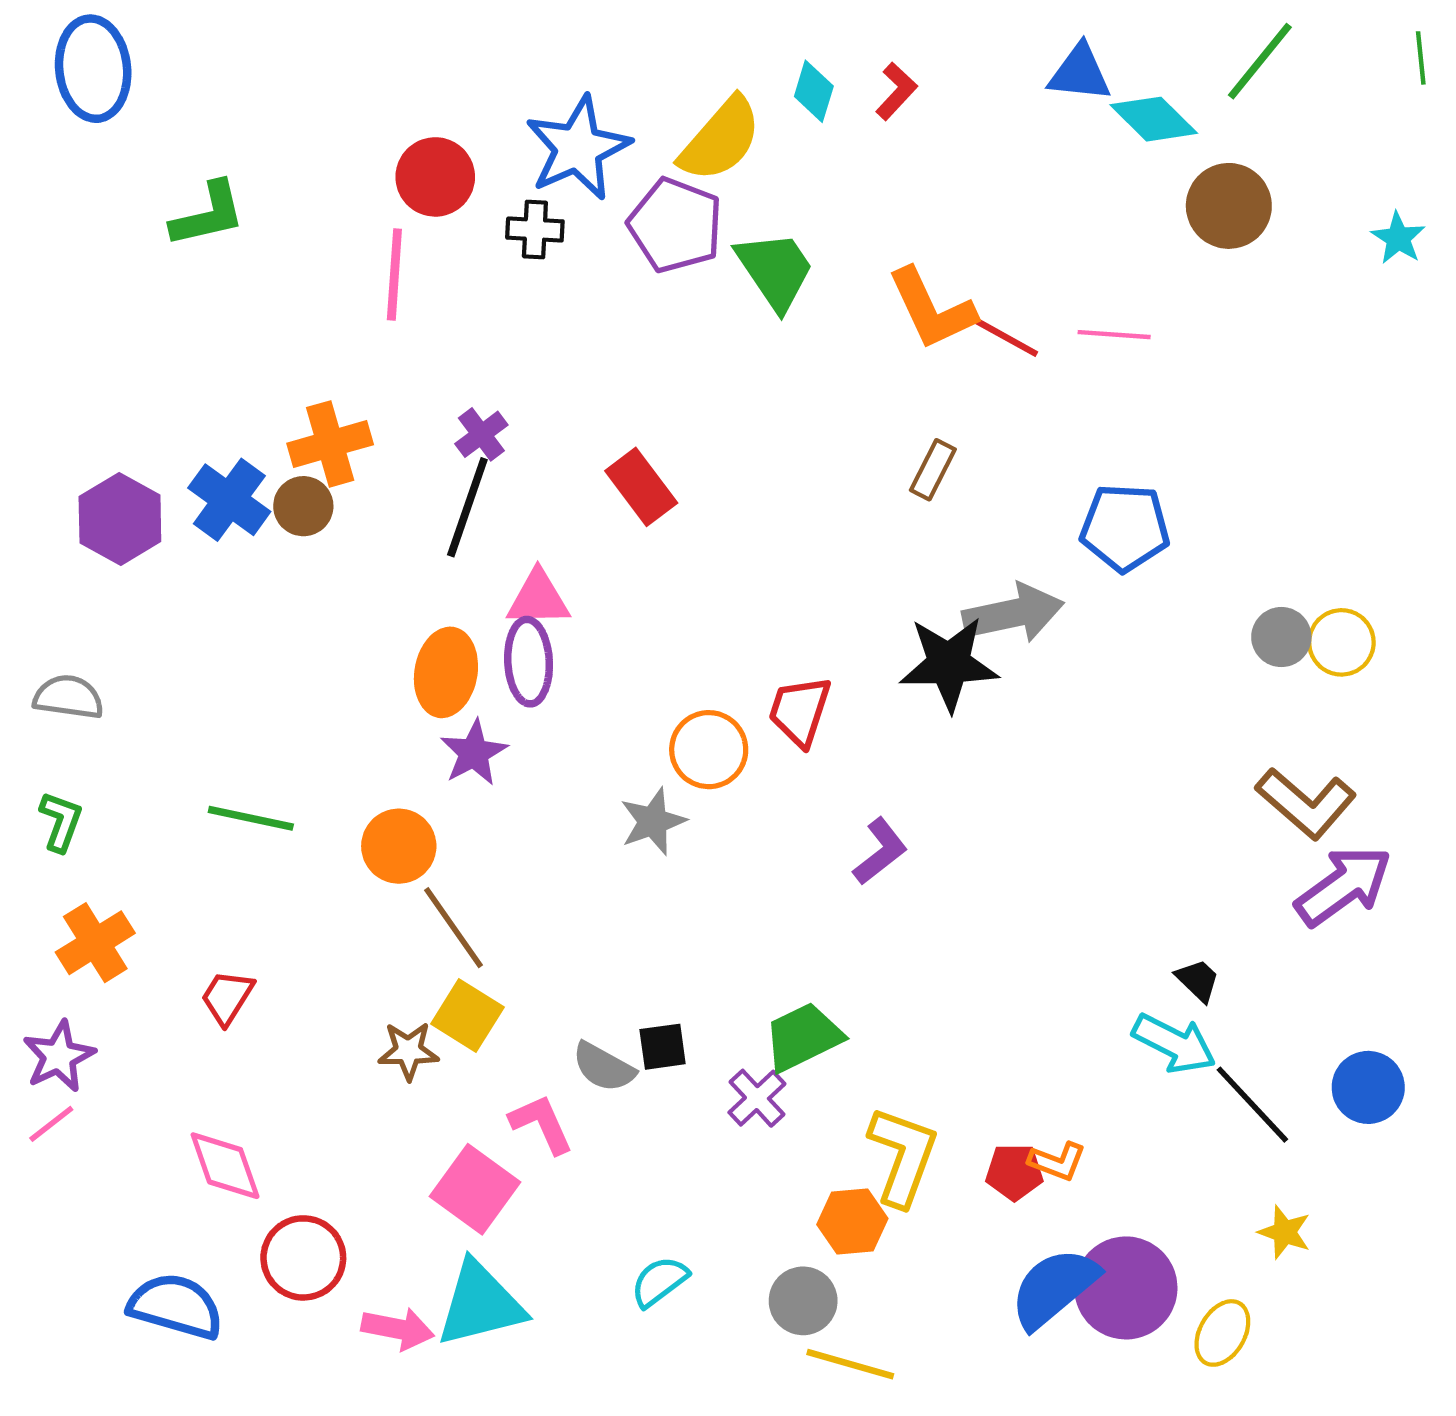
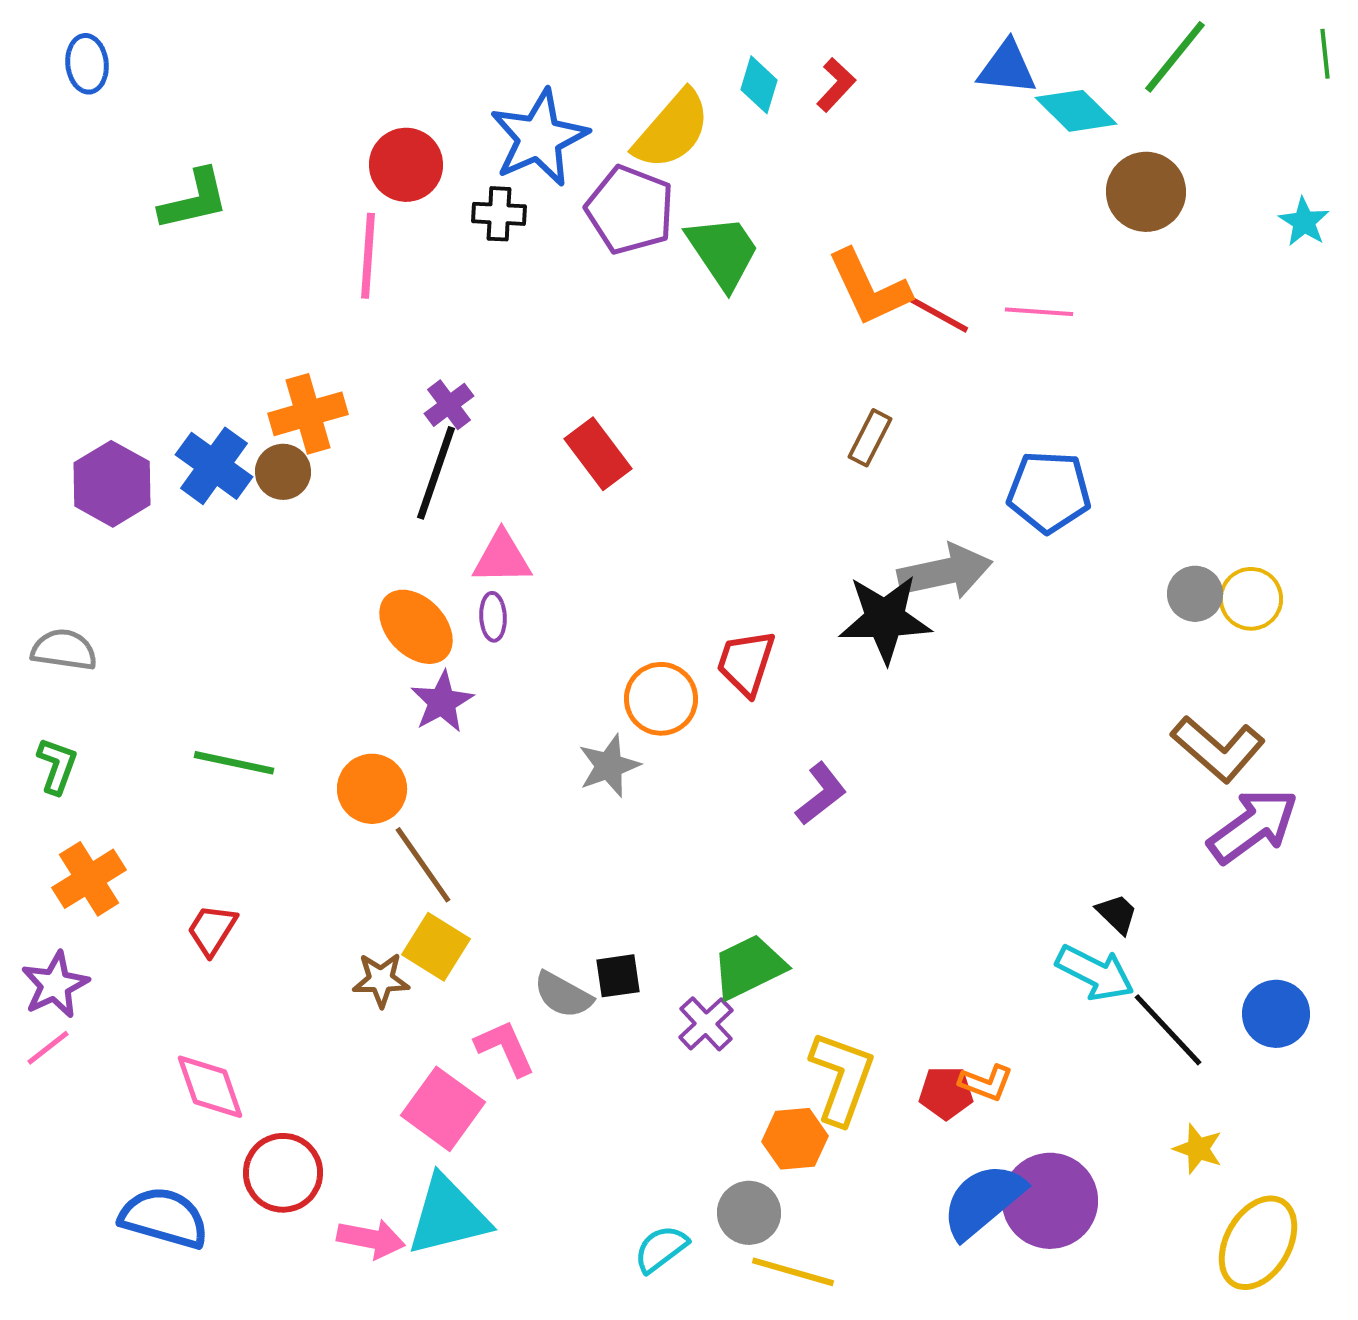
blue ellipse: (93, 69) -> (87, 64), size x0.6
purple ellipse: (529, 662) -> (493, 617), size x0.6
orange ellipse: (446, 672) -> (416, 627), turned -54
cyan semicircle: (659, 1282) -> (661, 1249), moved
yellow ellipse: (1222, 1333) -> (1258, 1243), moved, size x1.5

